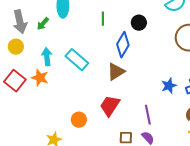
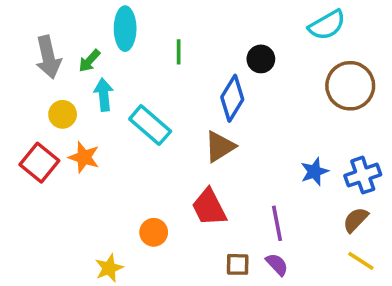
green line: (103, 19) -> (179, 52), moved
yellow circle: (16, 47) -> (63, 114), moved
cyan arrow: (47, 57) -> (104, 95), moved
red trapezoid: (110, 106) -> (209, 207), turned -60

